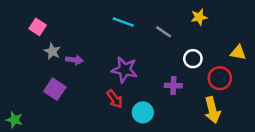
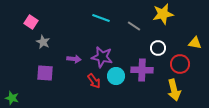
yellow star: (199, 17) -> (163, 14), size x1.5
purple arrow: (74, 60) -> (74, 59), moved
purple cross: (173, 86) -> (142, 70), size x1.5
purple square: (55, 89) -> (45, 73), turned -30
cyan circle: (143, 112) -> (116, 76), moved

